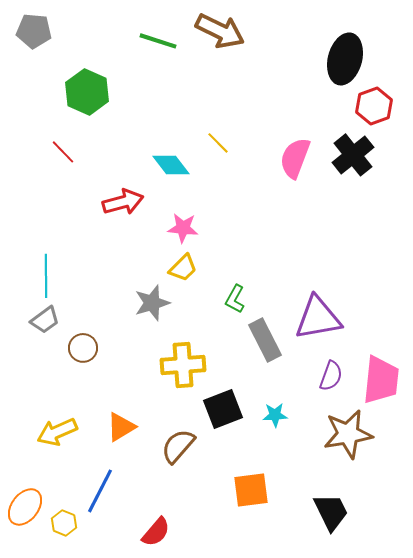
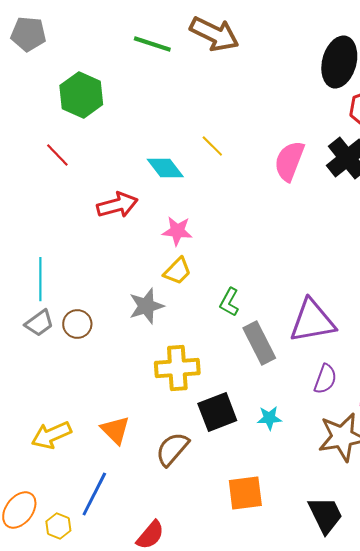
brown circle: (83, 348) -> (77, 324), moved
orange triangle: (121, 427) -> (115, 430), turned -44

